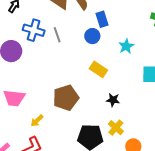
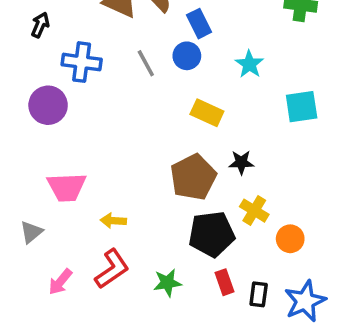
gray line: (57, 35) -> (146, 63), moved
brown pentagon: (66, 98) -> (193, 177), moved
yellow arrow: (37, 121) -> (113, 221), turned 56

